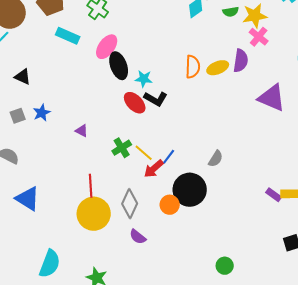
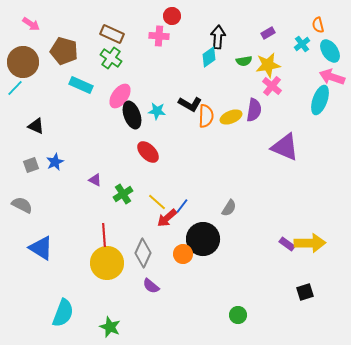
cyan star: (144, 79) -> (157, 111), moved
black L-shape: (156, 99) -> (190, 104), moved
green cross: (122, 148) -> (123, 194), moved

